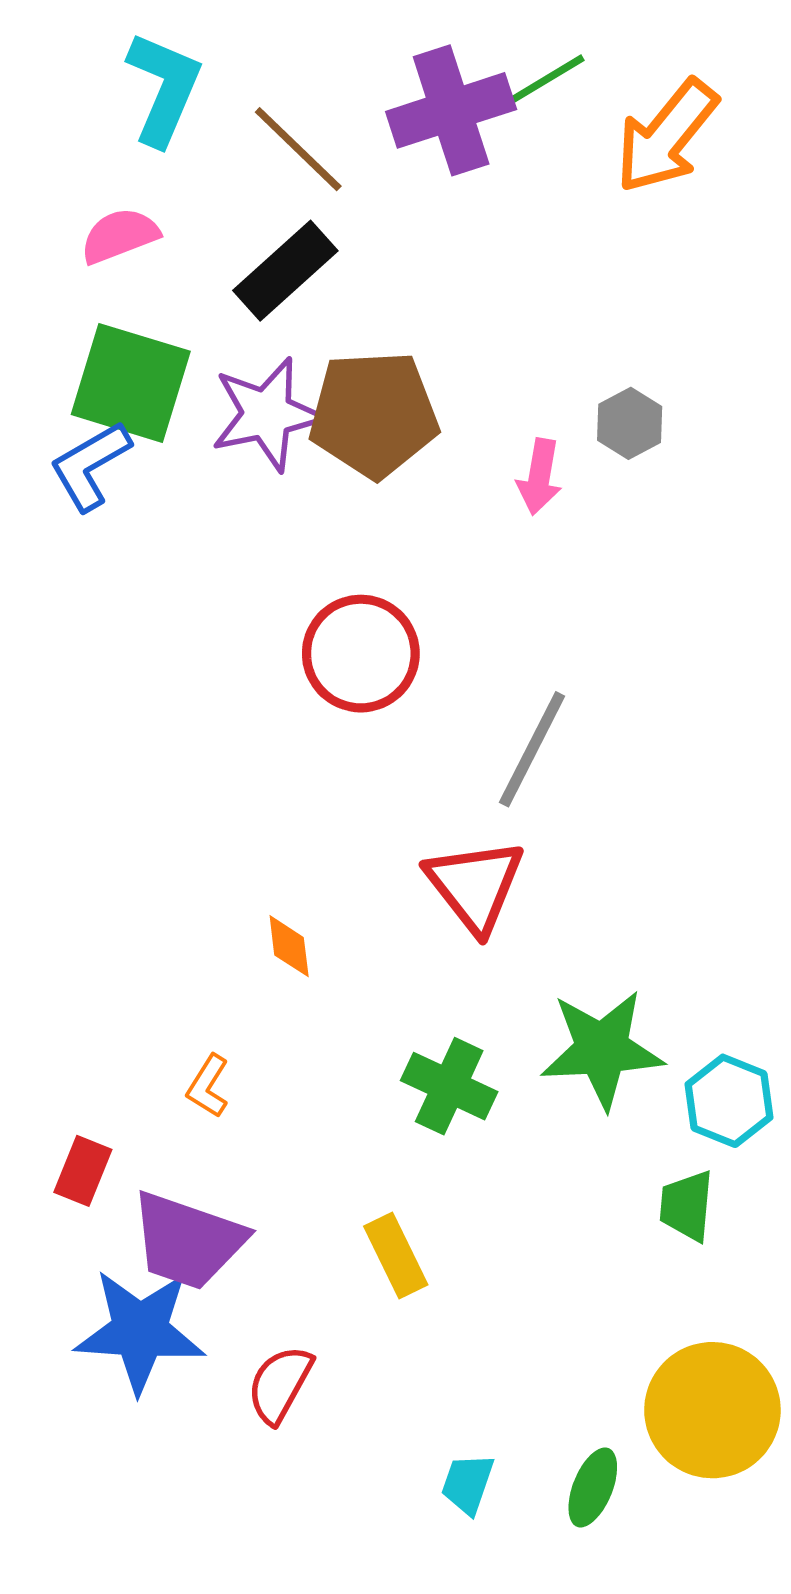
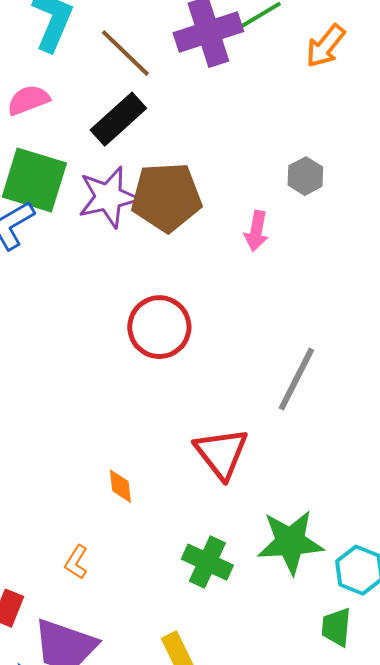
orange arrow: (666, 136) -> (325, 46), size x0.7
gray hexagon: (630, 423) -> (305, 176), moved
gray line: (532, 749) -> (296, 379), moved

